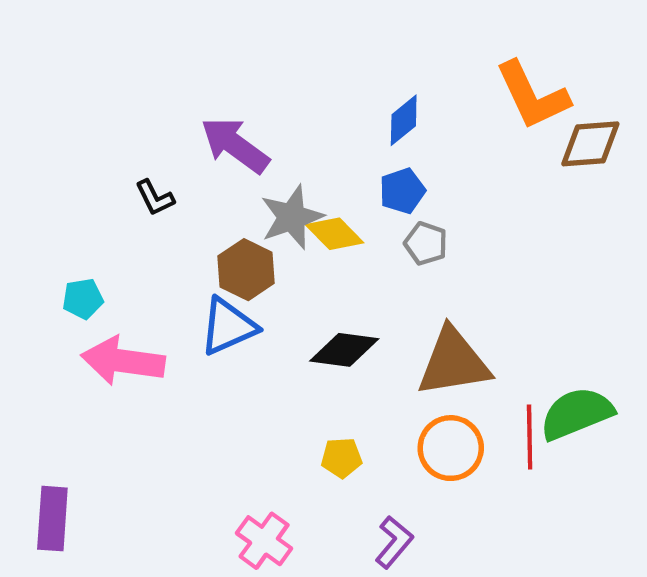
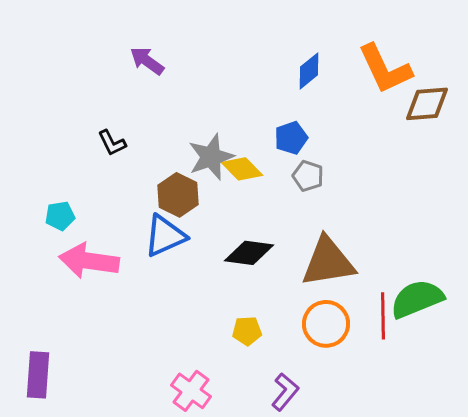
blue diamond: (404, 120) -> (309, 71), moved
purple arrow: (235, 145) -> (147, 61), moved, size x0.7

